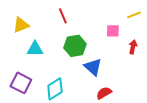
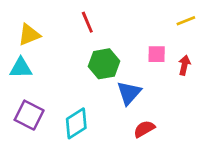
pink square: (113, 31) -> (157, 54), moved
cyan triangle: (35, 49) -> (21, 68), moved
blue triangle: (93, 67) -> (129, 93), turned 30

